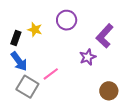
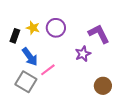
purple circle: (67, 20) -> (56, 28), moved
purple L-shape: (105, 36) -> (99, 34), turned 110
blue arrow: (19, 61) -> (30, 57), moved

